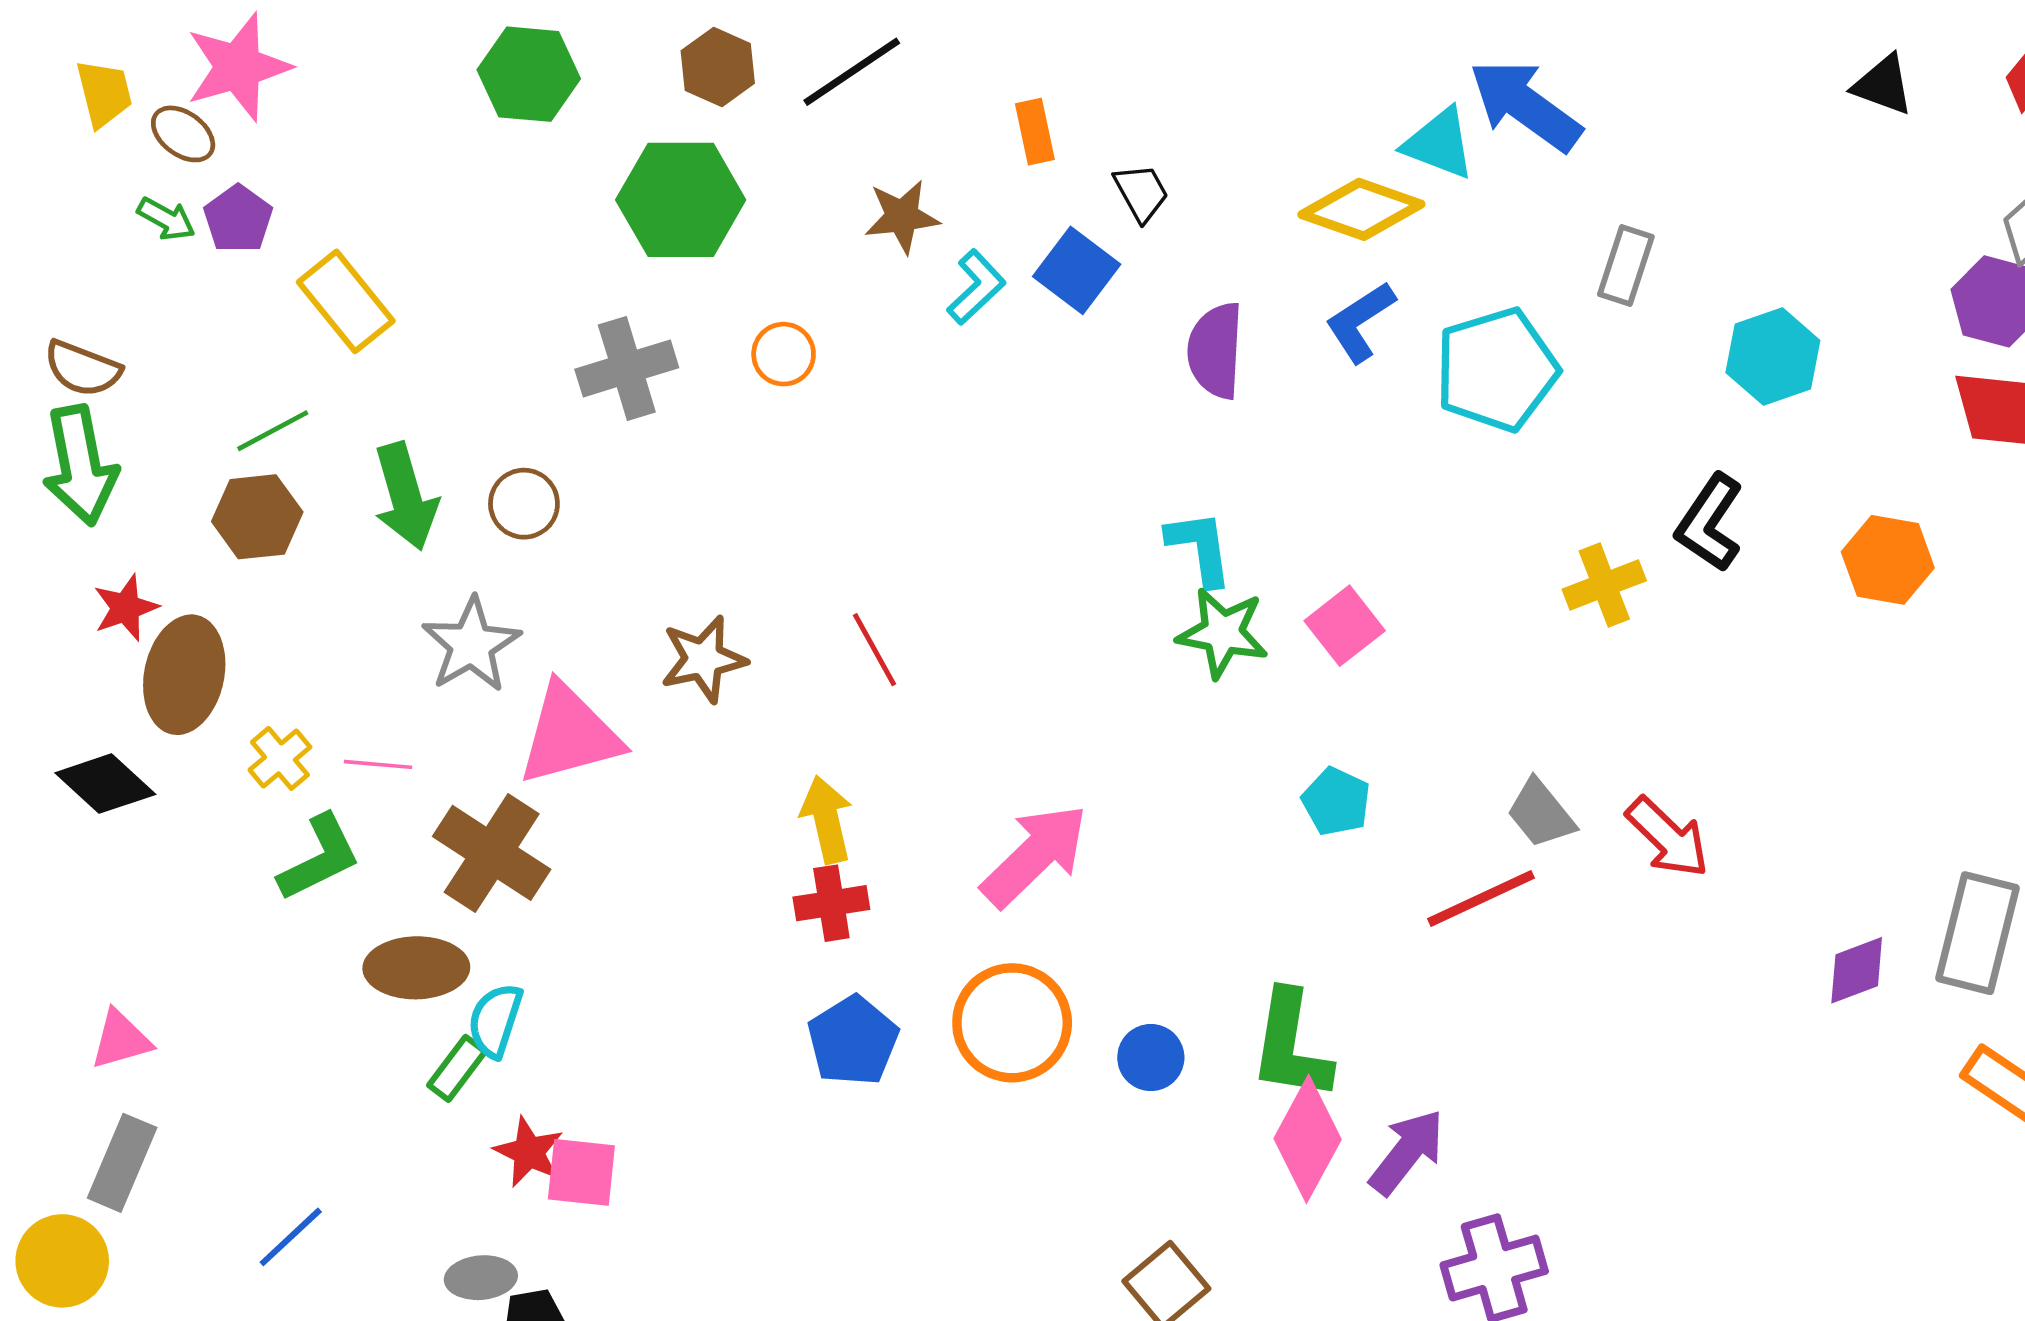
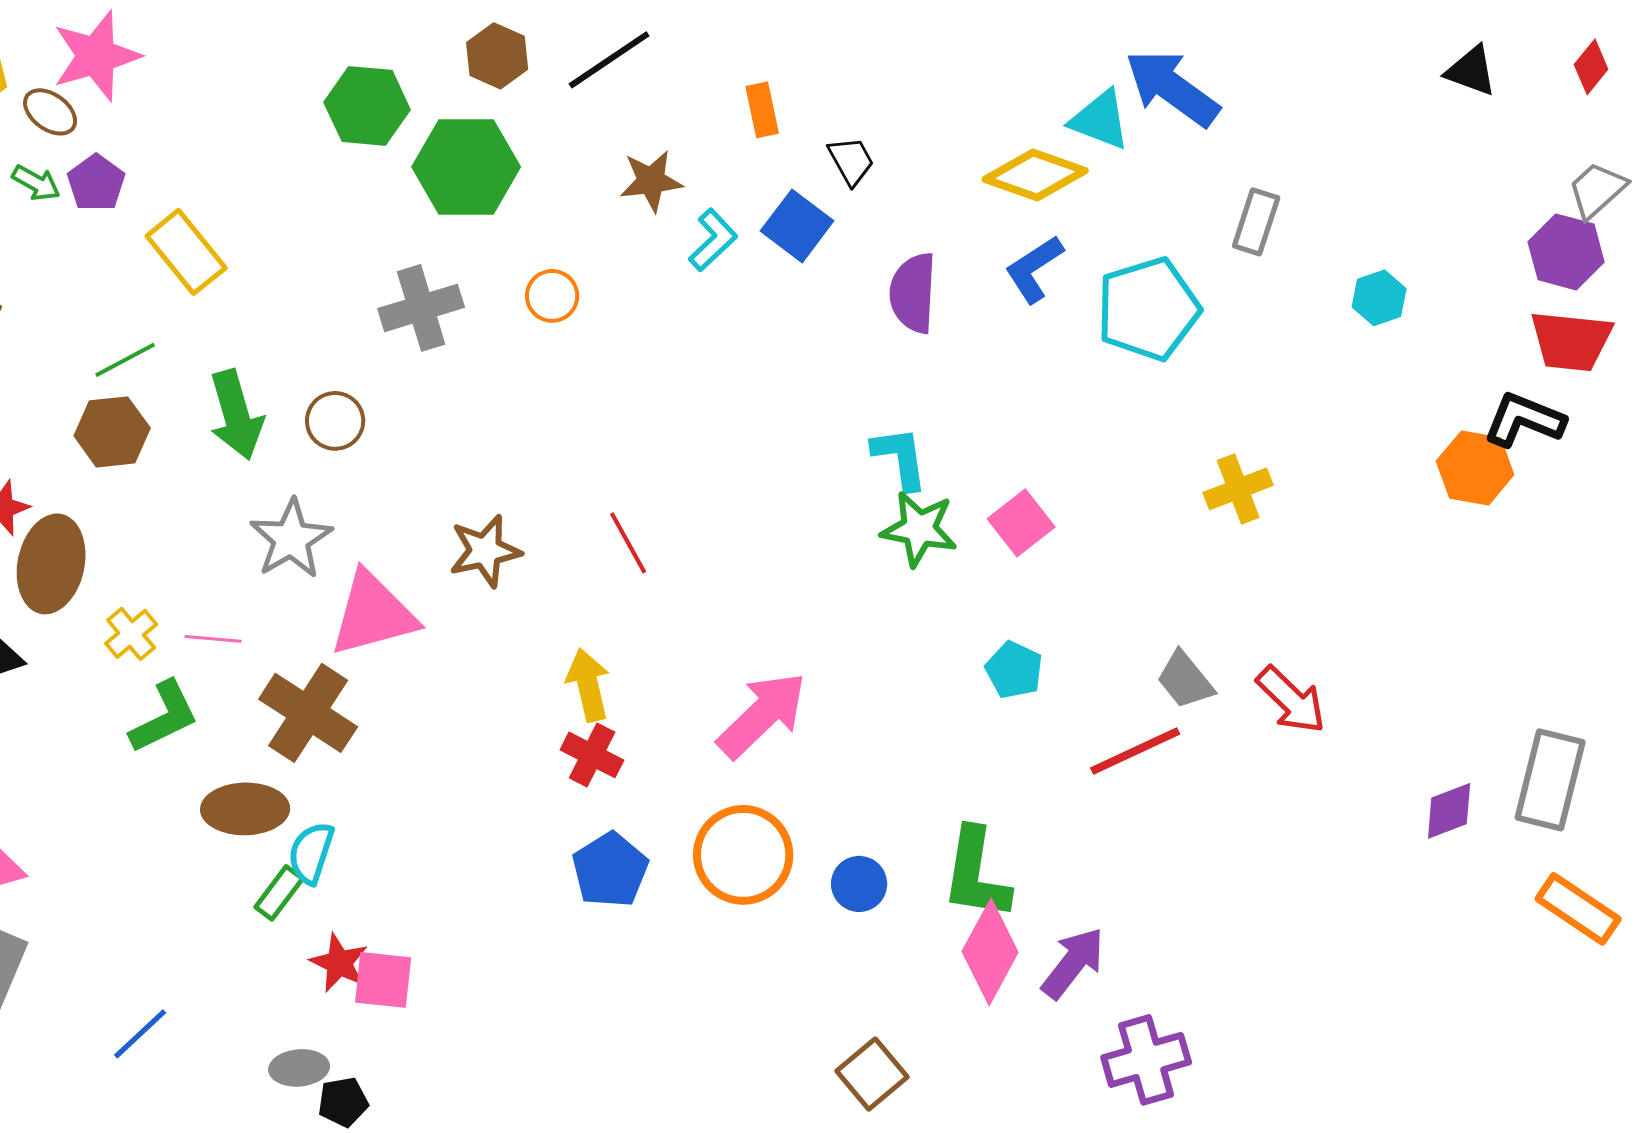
green hexagon: (529, 74) -> (367, 106), moved
cyan hexagon: (1773, 356) -> (1379, 298), size x0.7
black L-shape: (1710, 523) -> (1524, 420), moved, turned 78
red cross: (831, 903) -> (592, 755), turned 36

